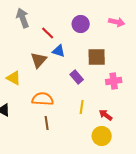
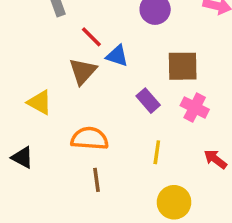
red line: (48, 33) -> (91, 37), moved
pink cross: (114, 81) -> (195, 107), moved, turned 35
red arrow: (106, 115) -> (215, 159), moved
yellow circle: (102, 136) -> (174, 202), moved

